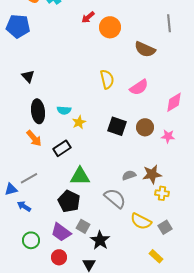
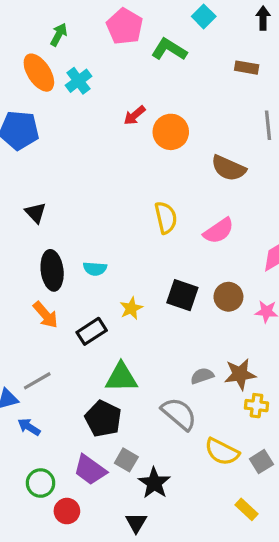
yellow star: (79, 122) -> (131, 308), moved
red circle: (59, 257) -> (67, 511), moved

